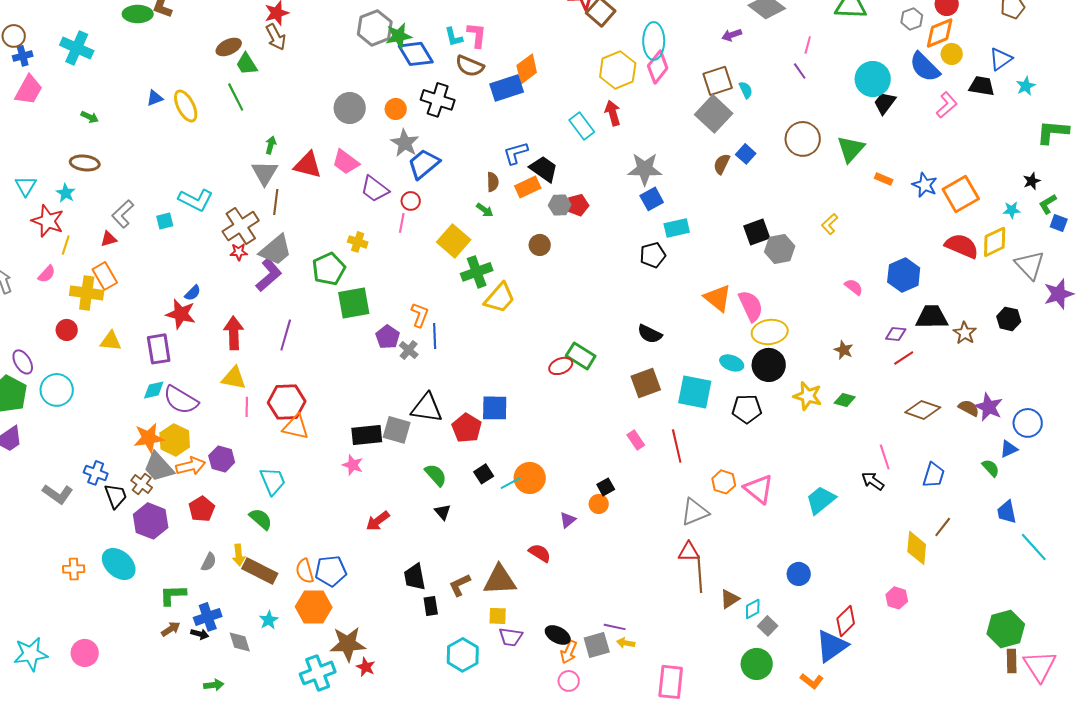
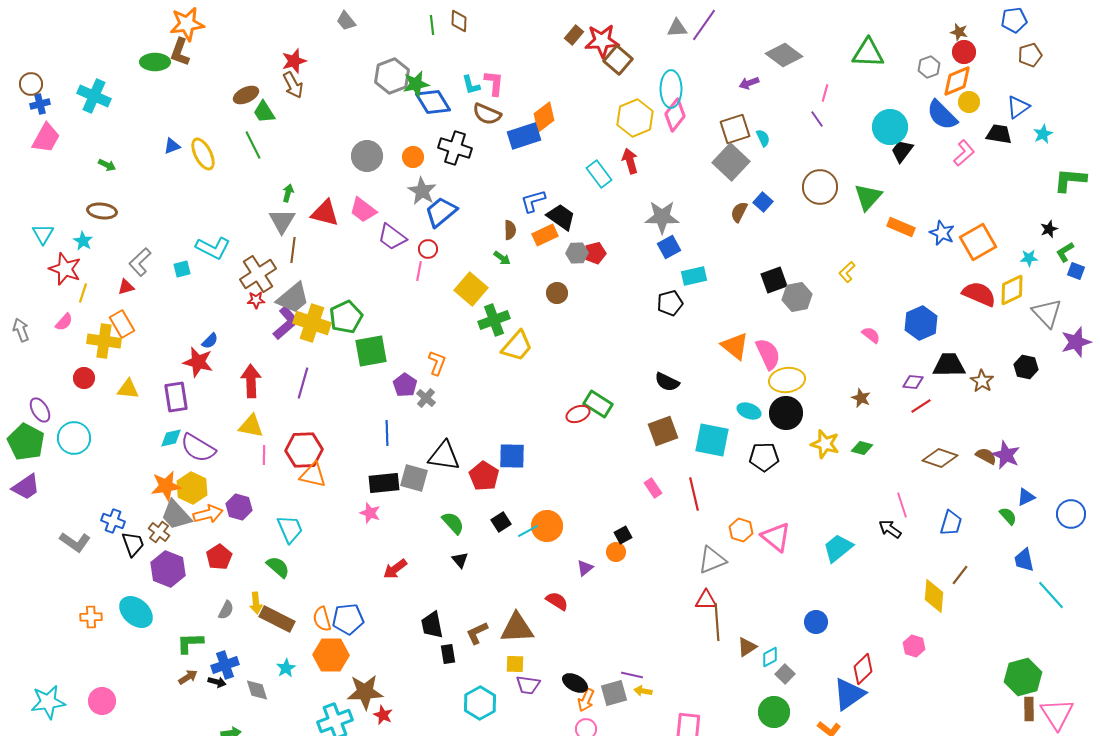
orange rectangle: (884, 179) -> (901, 227), size x1.5
yellow cross: (358, 242) -> (312, 323), moved, size x1.8
blue line: (435, 336) -> (387, 433), moved
blue circle: (1028, 423) -> (1071, 514), moved

